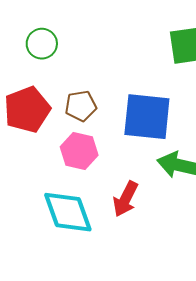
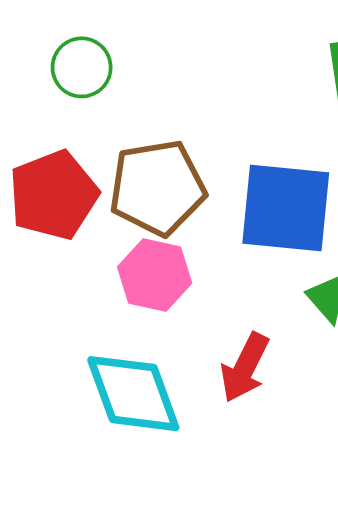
brown pentagon: (81, 106) -> (157, 188), size x1.6

